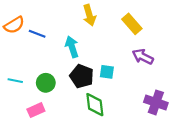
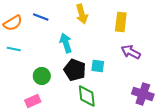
yellow rectangle: (132, 24) -> (121, 22), turned 48
blue line: (37, 34) -> (41, 17), moved
cyan line: (15, 81) -> (14, 49), moved

